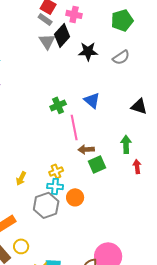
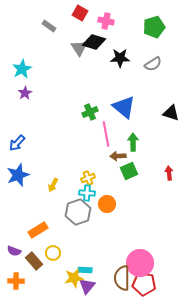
gray rectangle: (45, 19) -> (49, 26), moved
black diamond: (62, 35) -> (94, 42), turned 65
blue triangle: (92, 100) -> (124, 107), size x1.4
green arrow: (126, 144) -> (133, 142), moved

